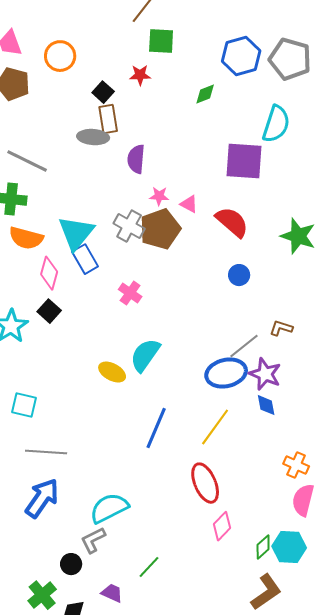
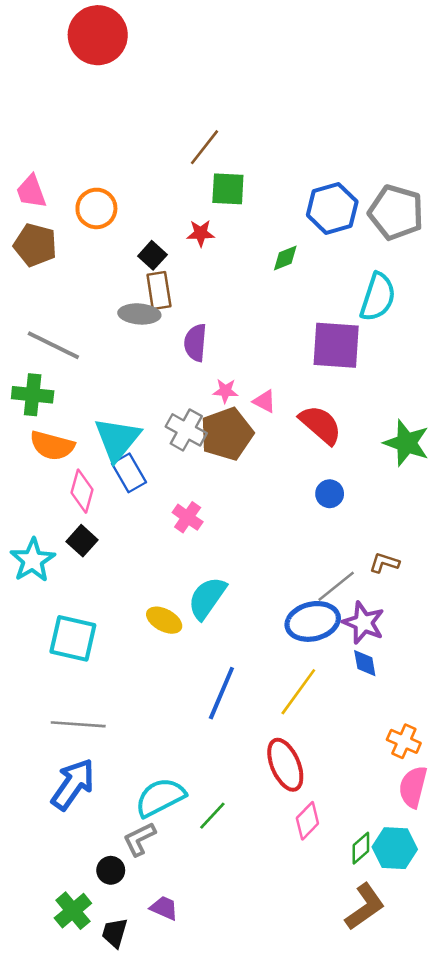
cyan square: (24, 405) -> (73, 638), moved, size x1.4
green line: (149, 567) -> (212, 816), moved

